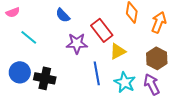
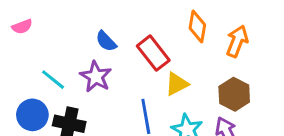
blue semicircle: (63, 15) -> (106, 41), moved
cyan line: (29, 37) -> (53, 80), moved
purple star: (77, 43) -> (96, 77), moved, turned 30

